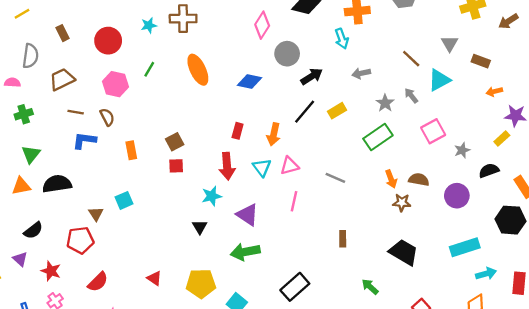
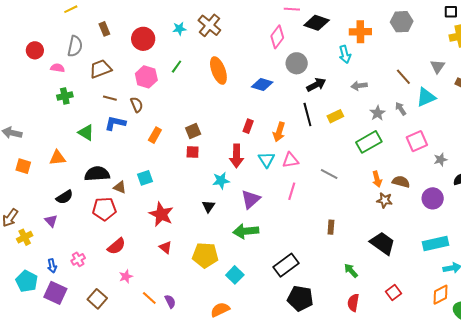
brown cross: (183, 19) -> (209, 25), turned 35
black line: (305, 112) -> (307, 115), turned -60
orange rectangle: (131, 150) -> (155, 135), turned 35
green triangle: (31, 154) -> (86, 133), moved, turned -42
black semicircle: (57, 184) -> (97, 174), moved
brown triangle: (96, 214) -> (120, 187), turned -40
purple triangle: (247, 215) -> (251, 199), turned 40
red star: (51, 271) -> (161, 214), moved, size x1.4

